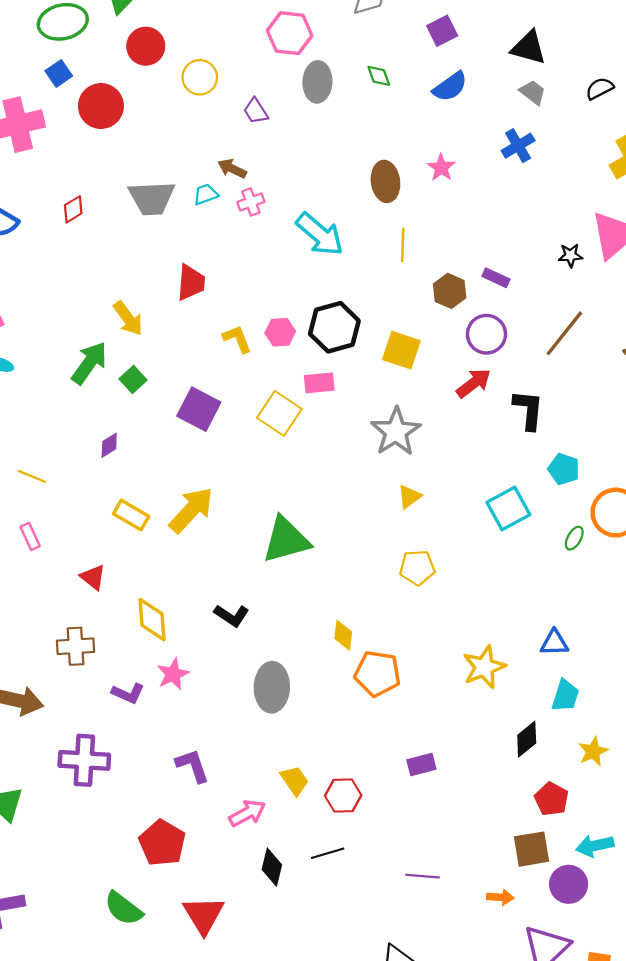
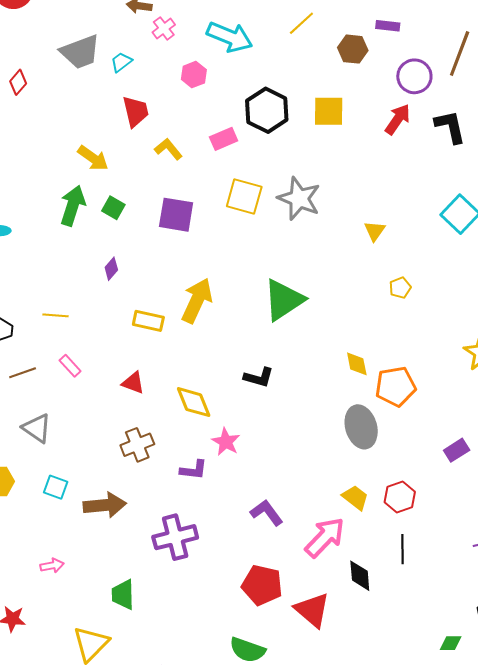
cyan trapezoid: (206, 194) -> (121, 62), moved
yellow line: (403, 245) -> (301, 23), turned 64
pink hexagon: (280, 332) -> (194, 75), moved
purple circle: (486, 334) -> (414, 76), moved
yellow L-shape: (237, 339) -> (168, 149), moved
pink rectangle: (319, 383) -> (224, 139), moved
gray star: (396, 432) -> (299, 199), moved
yellow pentagon: (417, 568) -> (400, 288), size x0.7
gray ellipse: (272, 687) -> (361, 427), moved
pink arrow: (247, 813) -> (325, 537), size x1.4
black line: (328, 853) -> (402, 549), turned -56
red triangle: (204, 915) -> (312, 610), moved

